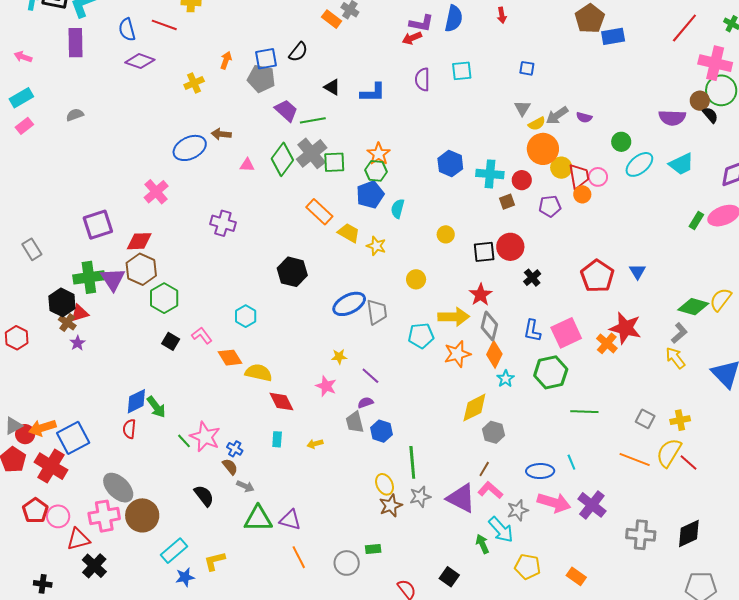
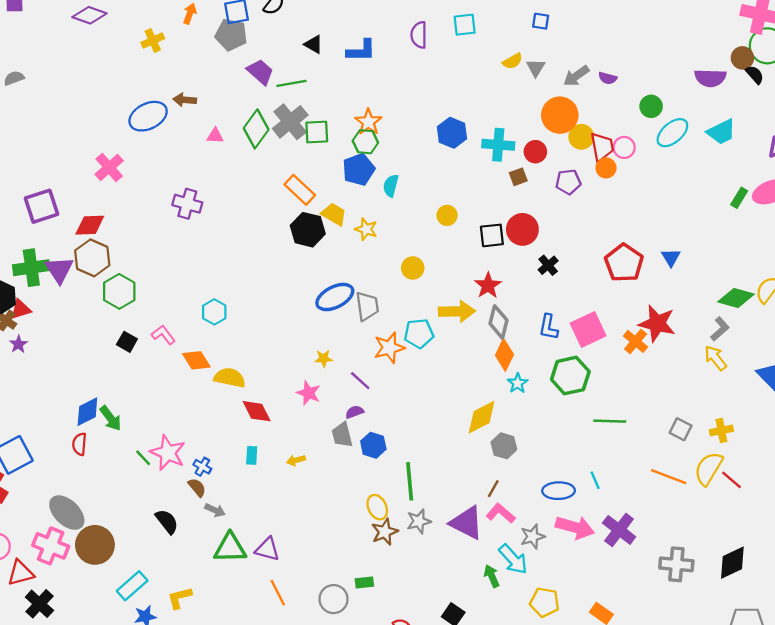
yellow semicircle: (537, 124) -> (513, 61), moved
black hexagon: (292, 272) -> (308, 230), moved
orange star: (457, 354) -> (389, 348), moved
pink cross: (104, 516) -> (51, 546), turned 32

